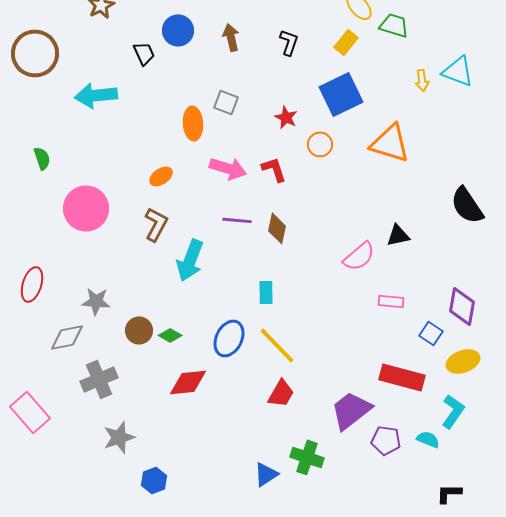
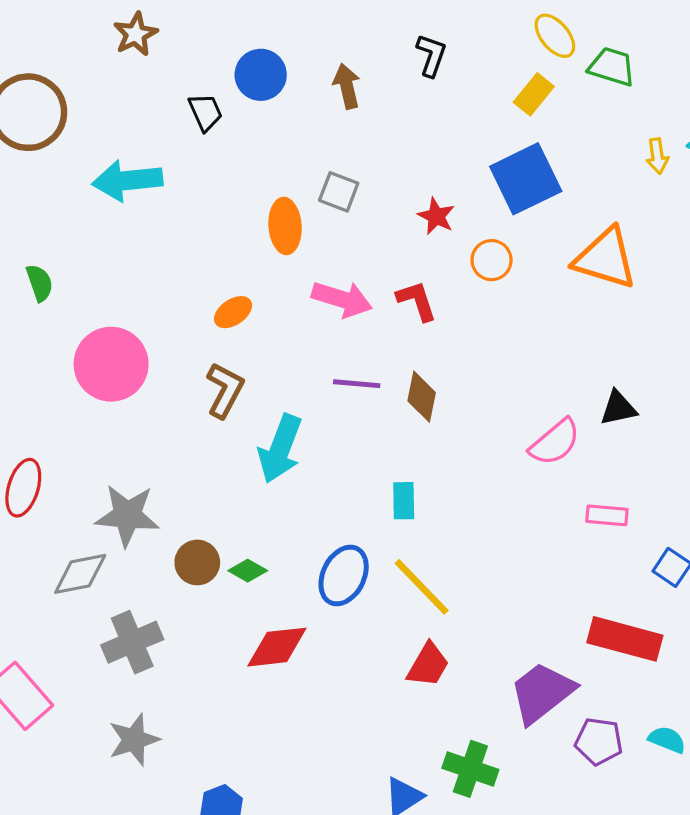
black L-shape: (289, 42) -> (431, 55), moved
gray star: (96, 301) -> (127, 515), size x1.4
gray star: (119, 437) -> (134, 740), moved

